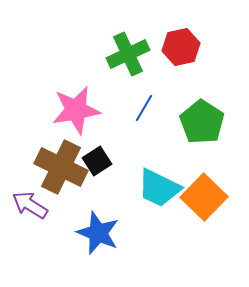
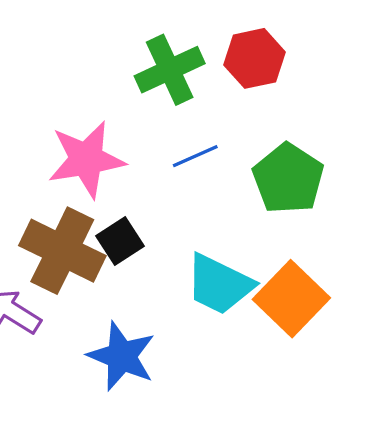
blue line: (144, 108) -> (195, 156), turned 36

